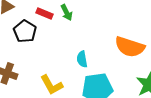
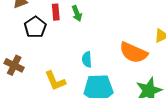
red rectangle: (45, 13) -> (56, 12), turned 56

